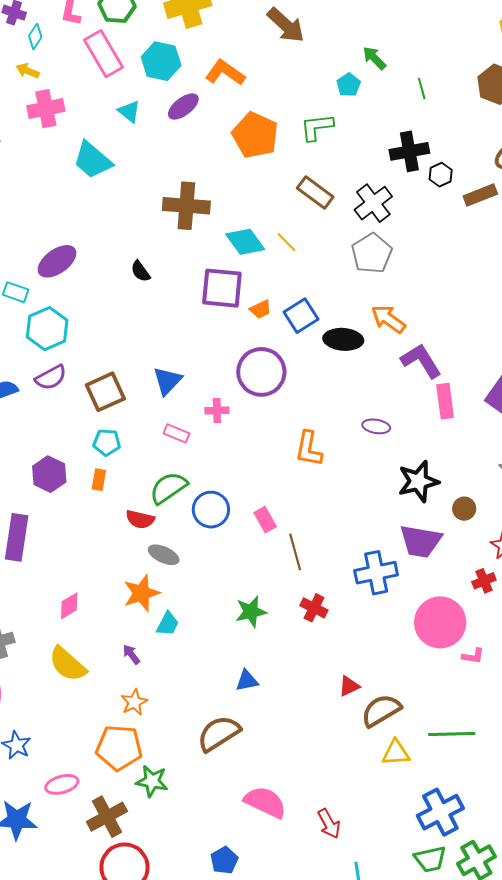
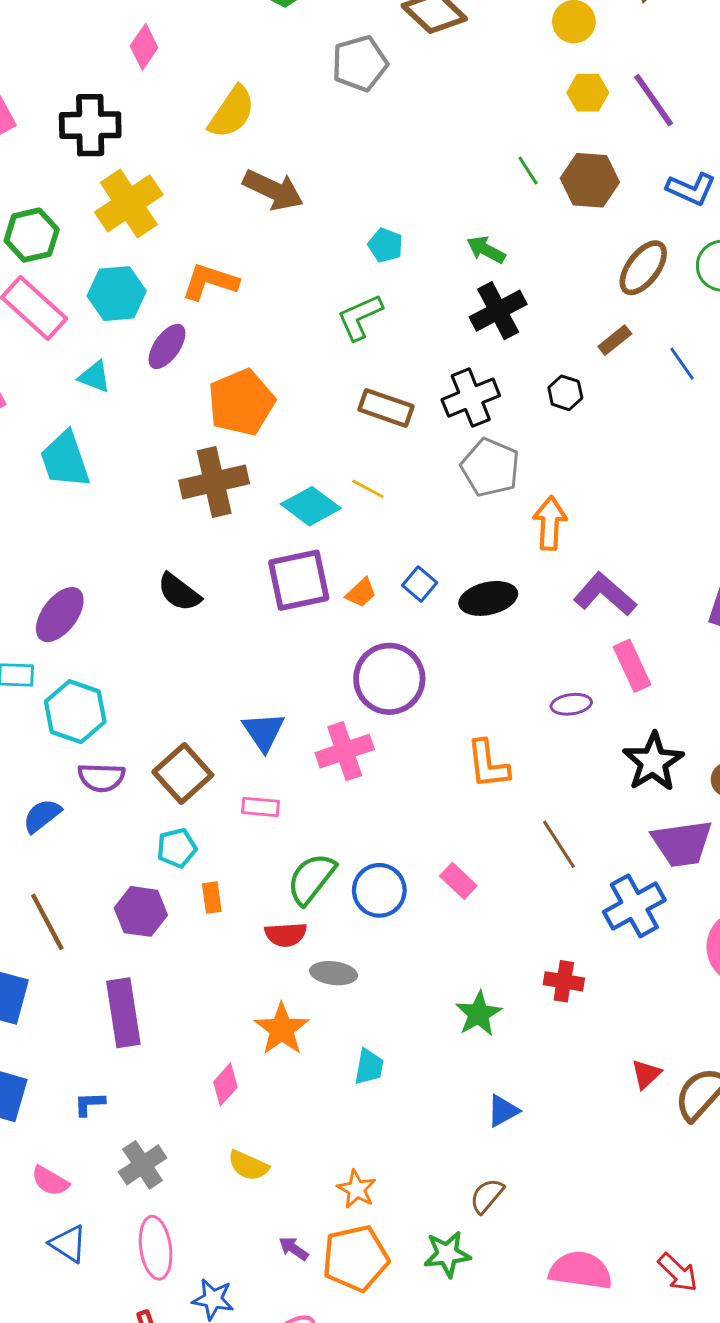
green arrow: (374, 58) -> (486, 250), moved
green line: (422, 88) -> (528, 170), moved
orange pentagon: (255, 135) -> (241, 402), moved, turned -30
cyan trapezoid: (93, 160) -> (65, 460), turned 48
black hexagon: (441, 175) -> (565, 393), moved
brown rectangle: (480, 195) -> (615, 340), size x0.7
black cross: (373, 203) -> (471, 398), turned 33
black semicircle: (140, 271) -> (179, 592), size x1.4
blue square: (301, 316) -> (420, 584), size x0.7
orange arrow: (388, 319) -> (550, 523), moved, turned 75
purple semicircle: (51, 378) -> (101, 777), turned 48
pink rectangle: (445, 401) -> (632, 666), moved
pink cross: (217, 410) -> (345, 751), size x1.6
pink rectangle: (177, 433) -> (261, 807), moved
cyan pentagon: (107, 442) -> (177, 848), moved
brown line: (295, 552) -> (559, 844), moved
orange star: (141, 593) -> (282, 1029), moved
purple arrow: (131, 654) -> (294, 1249), moved
yellow semicircle: (68, 664) -> (248, 1166), size x0.7
brown semicircle: (219, 733) -> (487, 1196), size x0.6
green star: (152, 781) -> (447, 1254), moved

